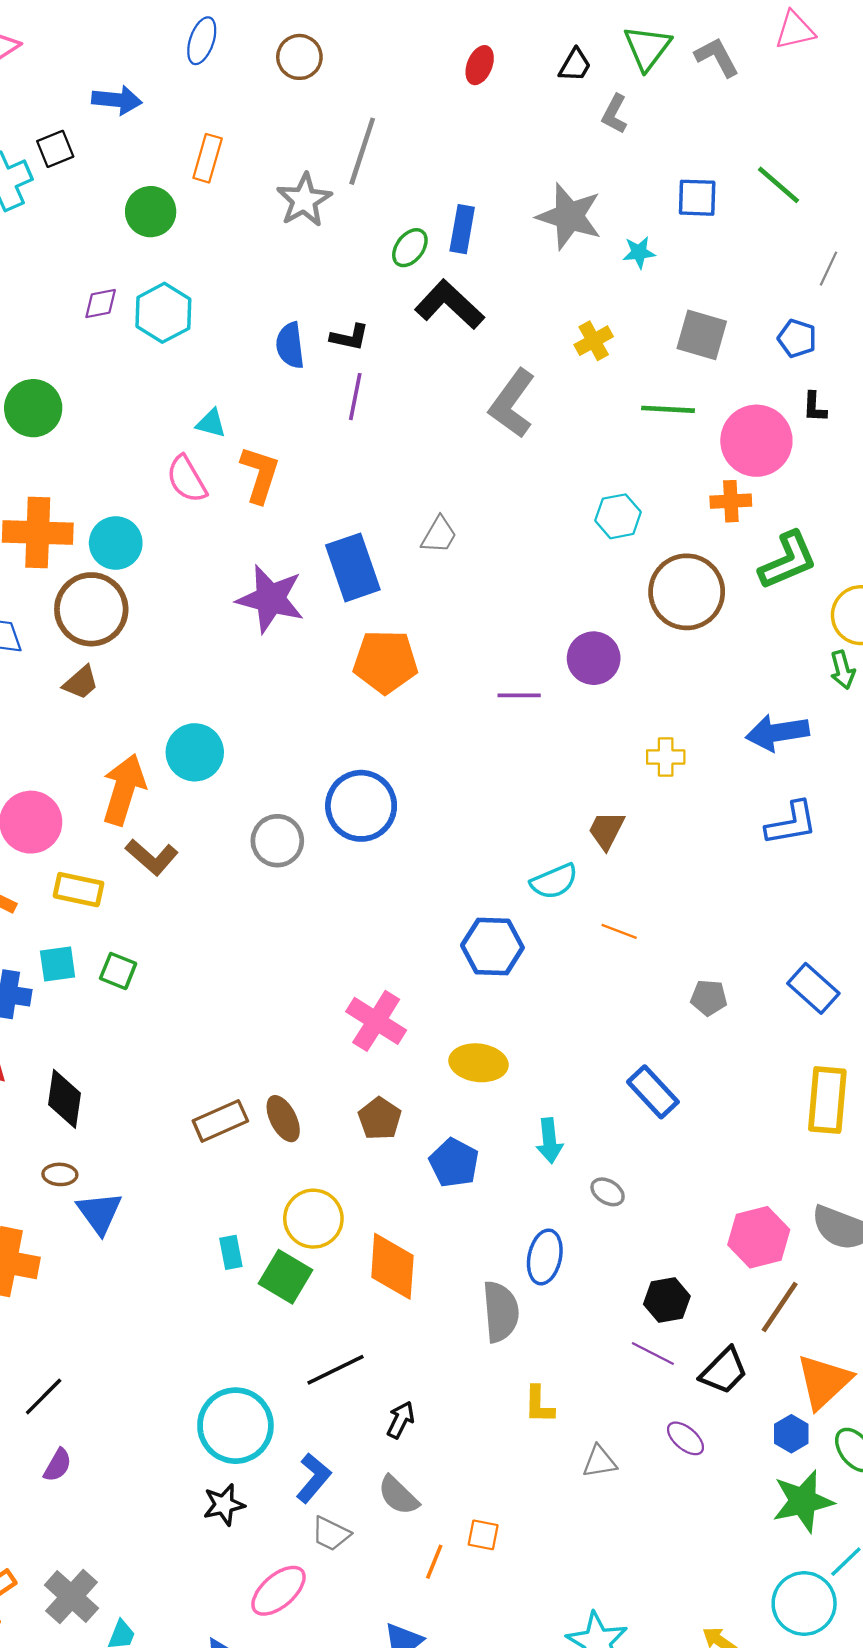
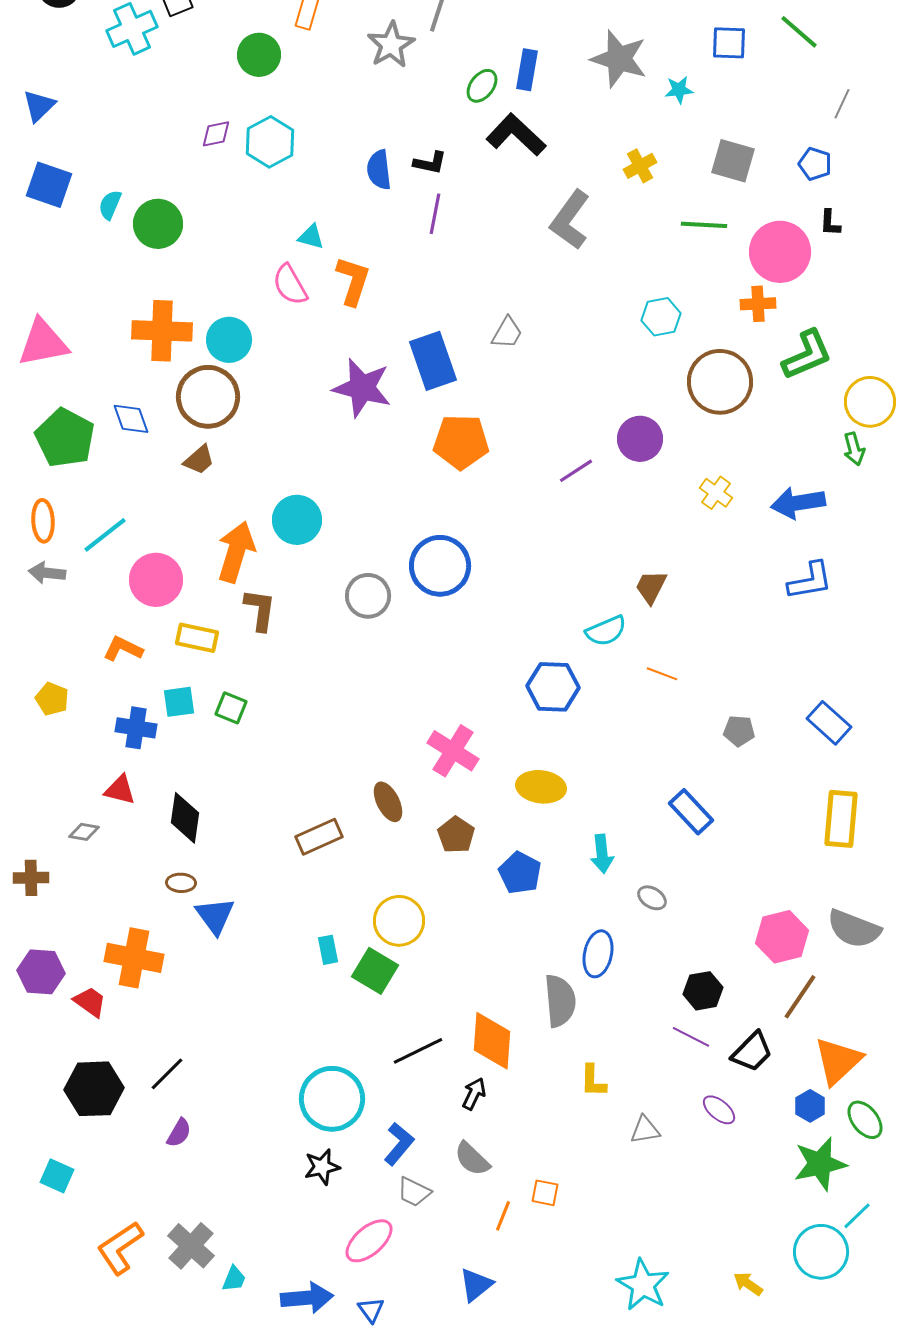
purple line: (519, 695) -> (576, 471), turned -33
yellow cross: (666, 757) -> (716, 493), moved, turned 36
brown L-shape: (152, 857) -> (260, 610), turned -123
brown ellipse: (283, 1119) -> (388, 802), moved
orange diamond: (392, 1266) -> (492, 1041), moved

